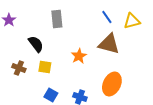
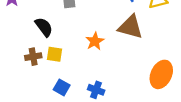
brown cross: (19, 68) -> (33, 57), moved, turned -32
orange ellipse: (112, 84) -> (161, 74), moved

